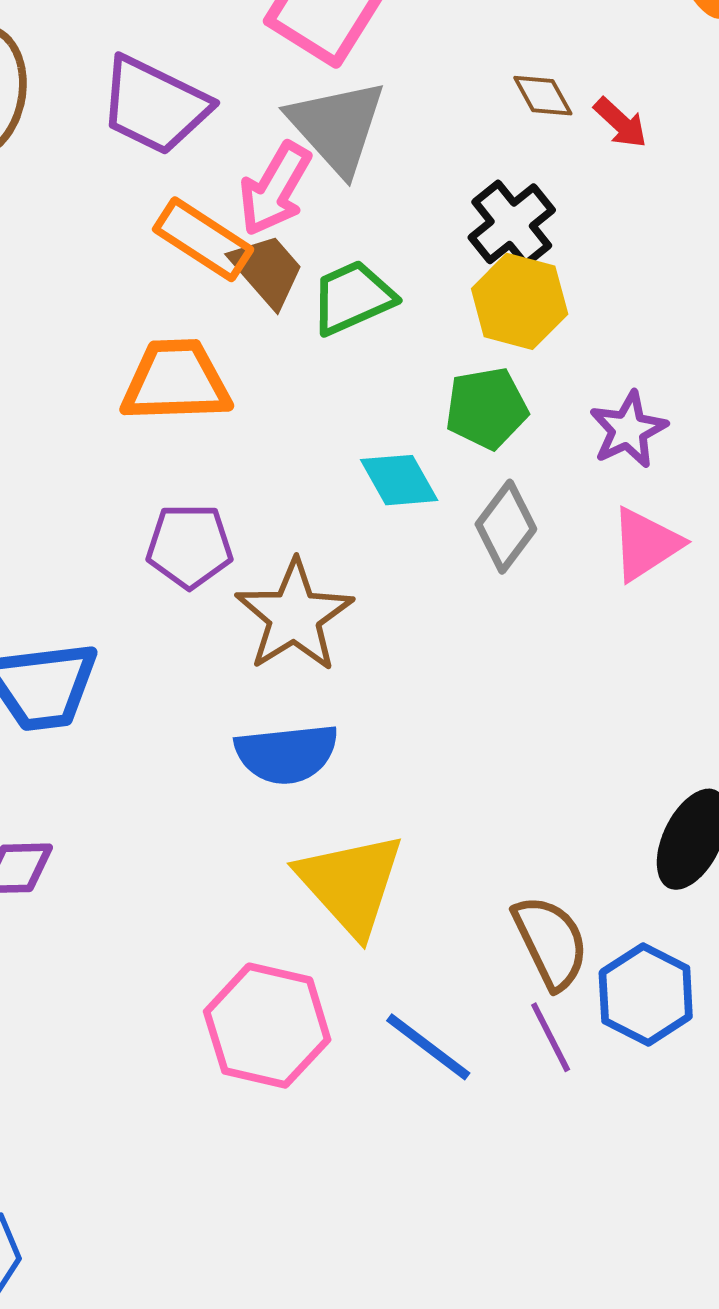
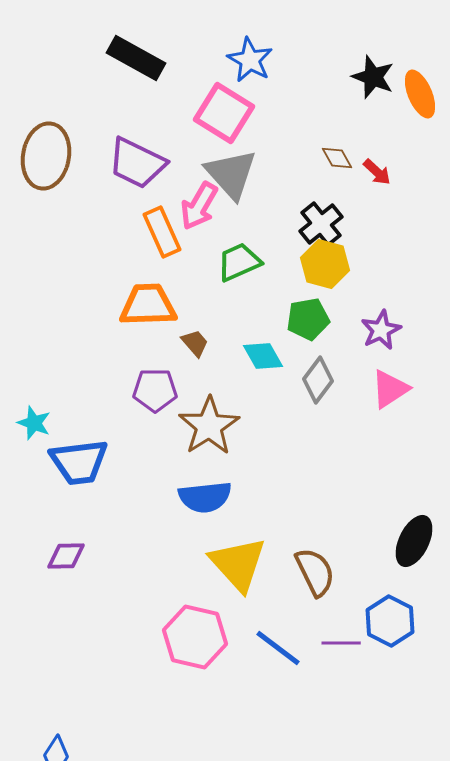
orange rectangle: (203, 239) -> (162, 232), turned 33
brown trapezoid: (267, 270) -> (195, 343), moved, size x0.7
brown semicircle: (551, 942) -> (315, 572), moved
purple line: (551, 1037) -> (341, 643), turned -63

